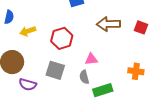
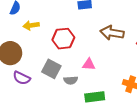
gray semicircle: (84, 77) -> (71, 80), moved, turned -88

